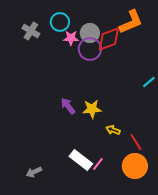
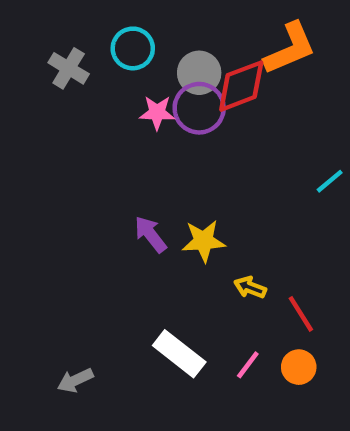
pink star: (71, 38) -> (157, 113), moved
pink line: (98, 164) -> (248, 365), moved
orange circle: (135, 166) -> (299, 367), size x0.6

